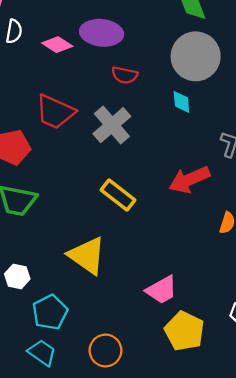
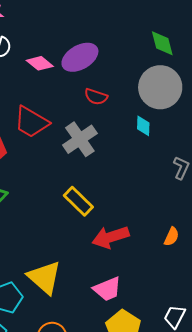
purple ellipse: (102, 33) -> (80, 57), turned -42
red arrow: (189, 180) -> (111, 237), moved
yellow triangle: (87, 256) -> (45, 277), moved

